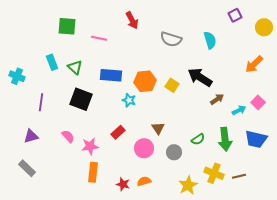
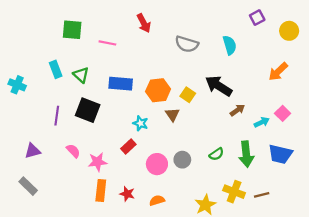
cyan star: (129, 100) -> (140, 123), moved
purple line: (41, 102) -> (57, 116), moved
brown triangle: (158, 128) -> (172, 115), moved
gray circle: (174, 152) -> (182, 160), moved
red star: (123, 184) -> (127, 194), moved

